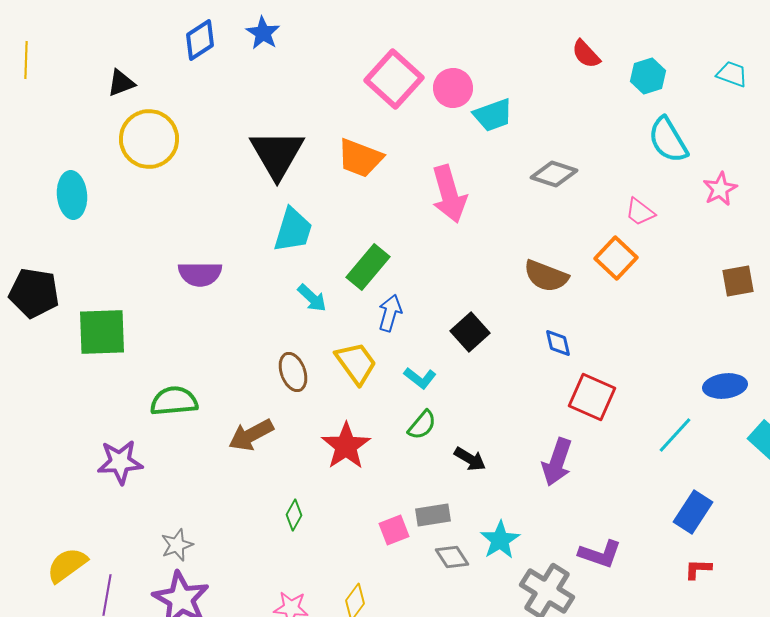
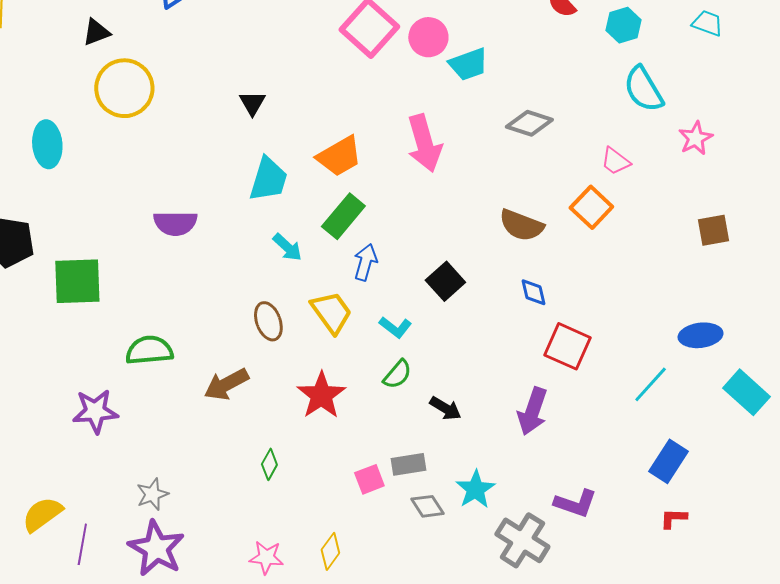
black triangle: (277, 154) -> (252, 103), size x0.5
orange trapezoid: (360, 158) -> (339, 156), moved, turned -51

